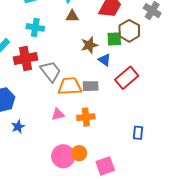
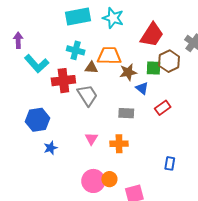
brown triangle: (72, 16) -> (91, 68), moved
red rectangle: (127, 78) -> (163, 108), size x0.7
orange trapezoid: (70, 86) -> (109, 56), moved
pink triangle: (58, 114) -> (91, 139), turned -48

